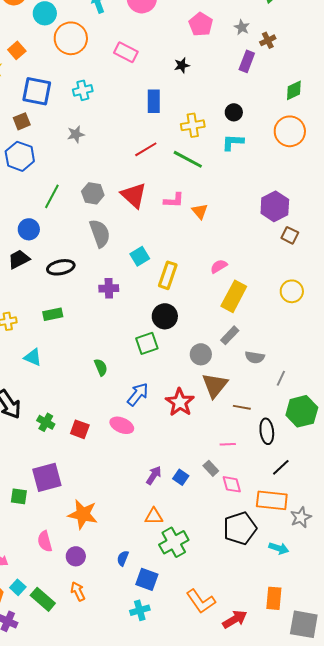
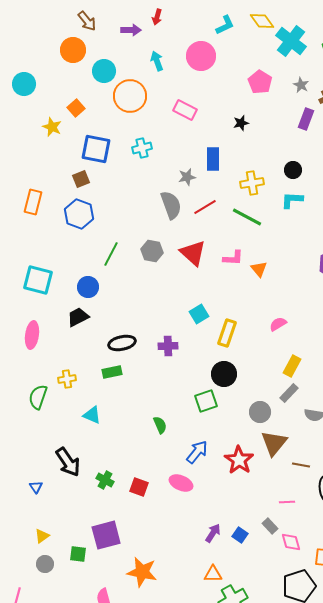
gray star: (76, 134) -> (187, 177), moved
gray semicircle: (100, 233) -> (171, 205), moved
black ellipse: (61, 267) -> (122, 343), moved
yellow rectangle: (234, 296) -> (292, 366), moved, size x0.7

